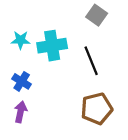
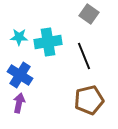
blue cross: (22, 81) -> (20, 75), size x1.4

